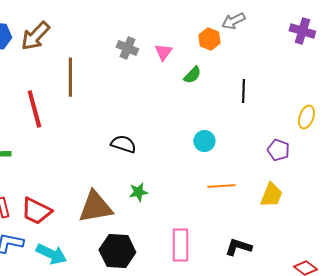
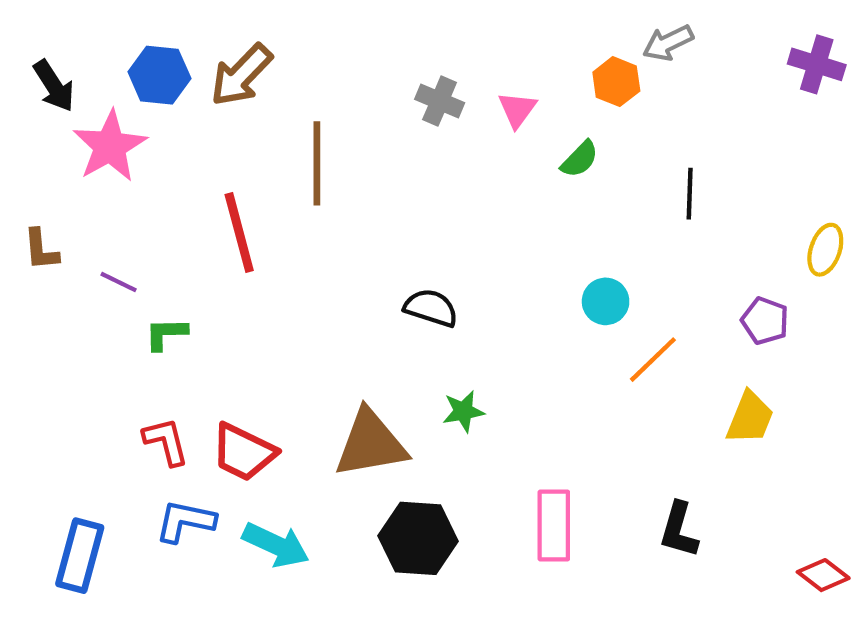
orange line: (221, 186) -> (653, 360), moved, turned -40
black L-shape: (238, 247) -> (679, 530), turned -92

